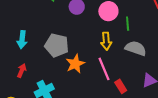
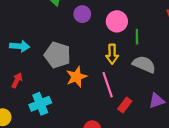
cyan arrow: (22, 40) -> (20, 46), turned -96
red rectangle: (121, 86) -> (125, 105), turned 64

